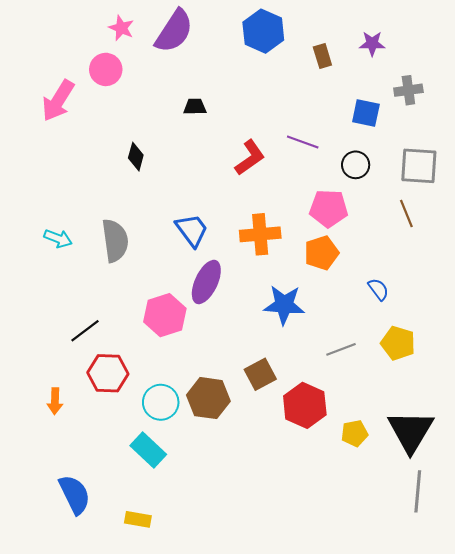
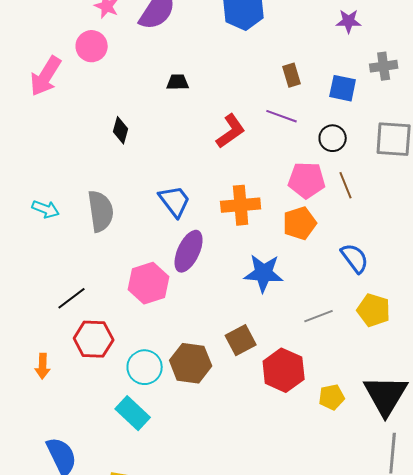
brown rectangle: (322, 56) -> (292, 75), moved
brown line: (406, 214) -> (346, 185), moved
blue semicircle: (378, 289) -> (355, 258), size x1.4

